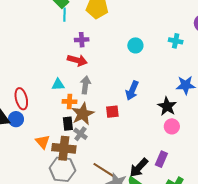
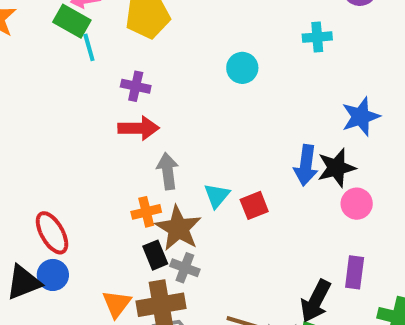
purple cross: (82, 40) -> (136, 86), turned 32
cyan triangle: (58, 85) -> (217, 196), moved, turned -32
blue arrow: (132, 91) -> (306, 165), moved
black star: (167, 106) -> (336, 168), turned -30
red square: (112, 112) -> (254, 205), moved
orange triangle: (43, 142) -> (117, 304), turned 35

